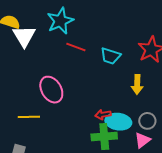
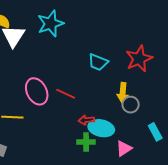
red line: (76, 47) -> (66, 94), moved
gray circle: (147, 121) -> (131, 105), moved
green cross: (104, 136) -> (86, 142), size x0.7

